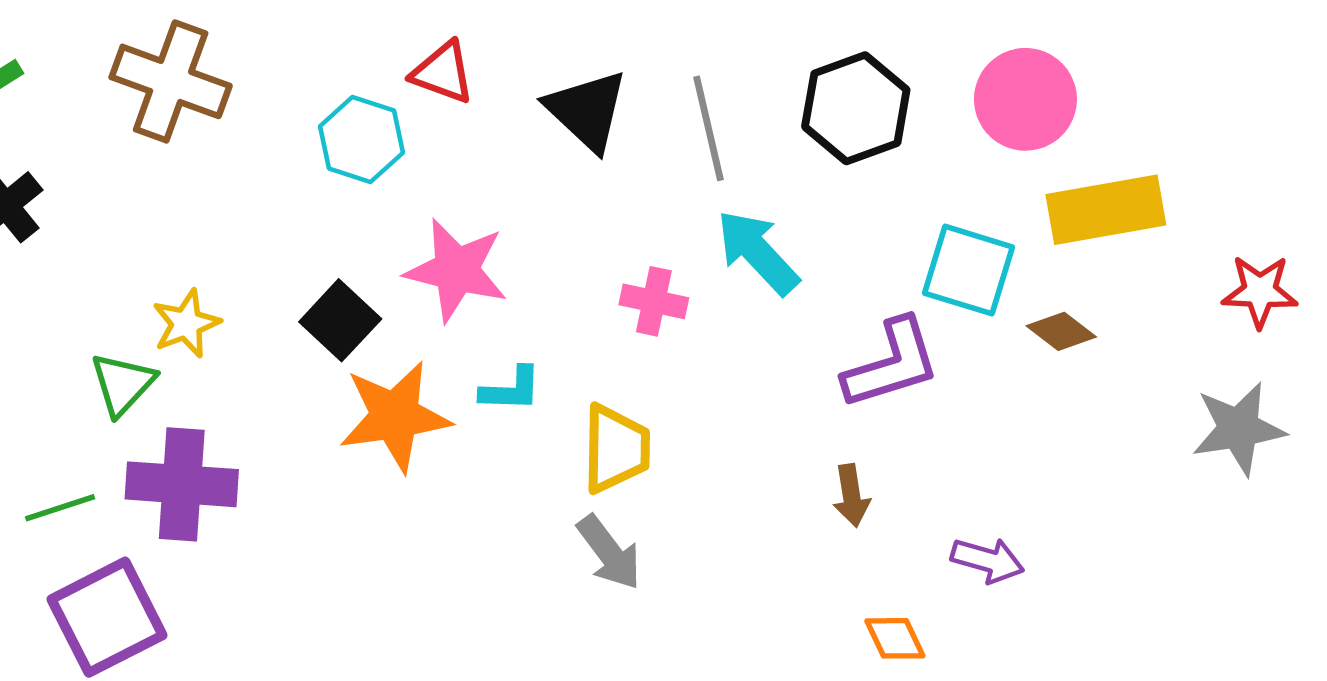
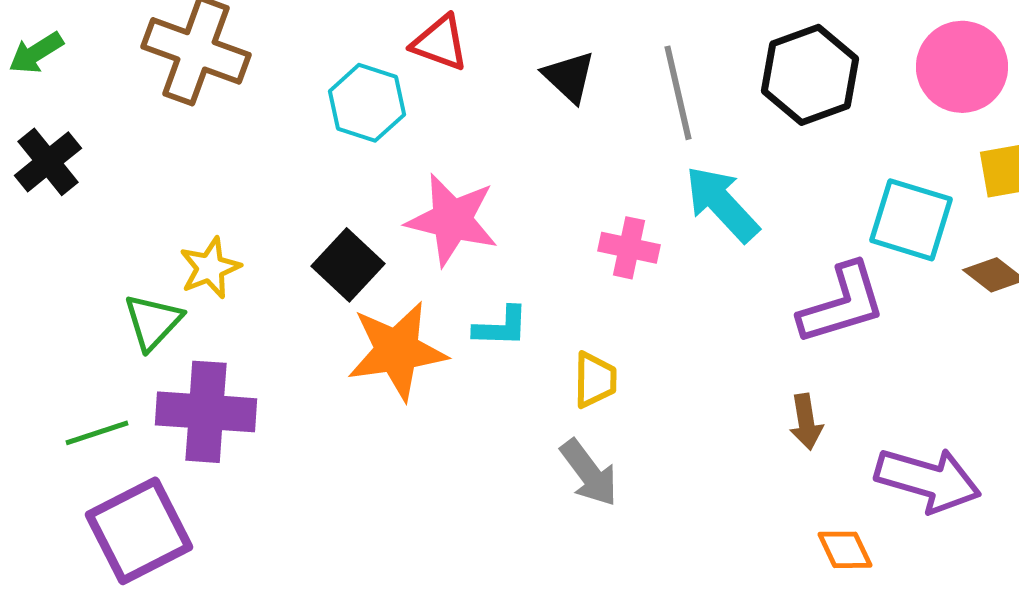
black triangle: (587, 110) -> (569, 77), size x0.7
yellow trapezoid: (616, 449) -> (595, 380), size x0.7
purple arrow: (988, 560) -> (928, 480), size x1.6

